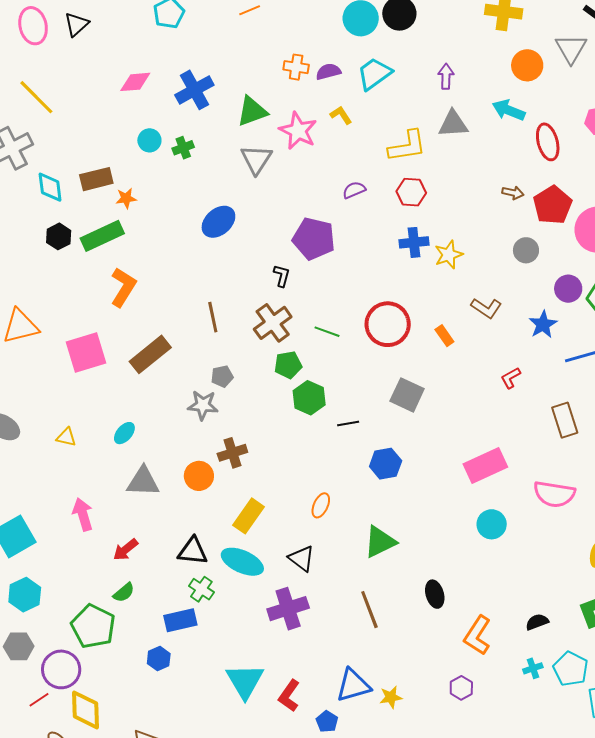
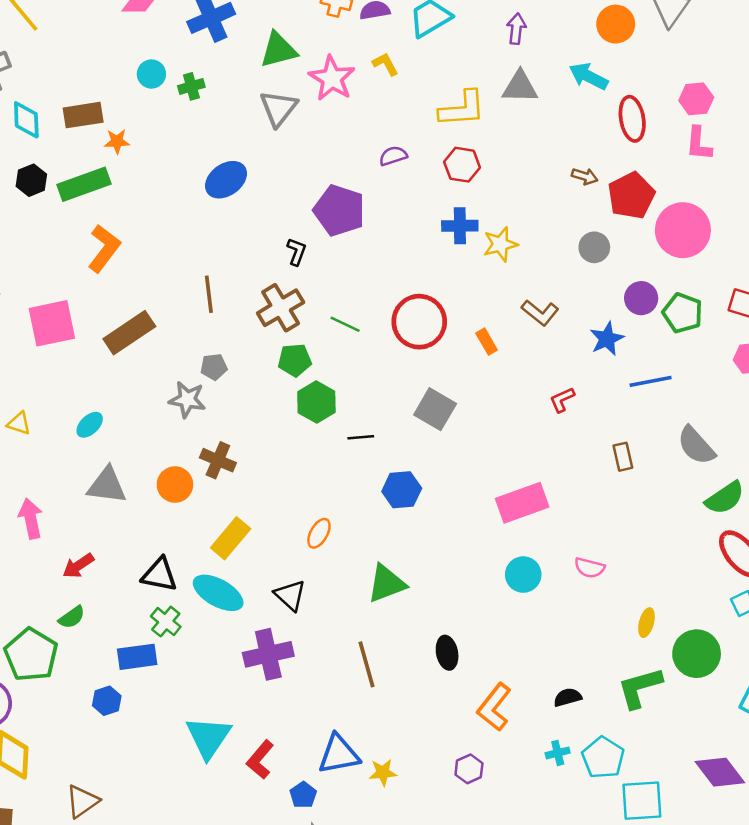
brown rectangle: (565, 420) -> (623, 457), size x0.7
brown cross: (232, 453) -> (218, 460), turned 36
pink semicircle: (554, 494) -> (590, 568), moved, size x0.6

